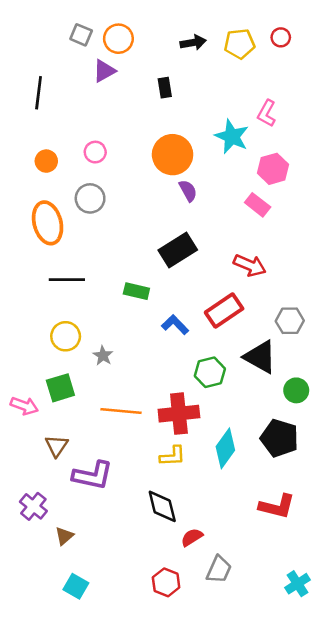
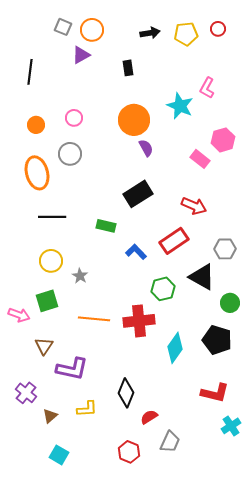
pink hexagon: (273, 169) -> (223, 140), moved
yellow L-shape: (173, 456) -> (87, 409), moved
black diamond: (162, 506) -> (126, 393), turned 36
cyan cross: (298, 584) -> (231, 426), moved

